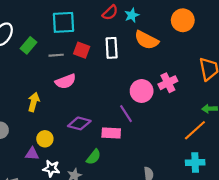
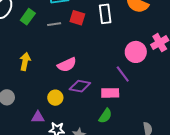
pink semicircle: (66, 81) -> (67, 65), moved
yellow arrow: (34, 102) -> (25, 61), moved
yellow circle: (45, 139) -> (55, 98), moved
green semicircle: (94, 157) -> (105, 116), moved

